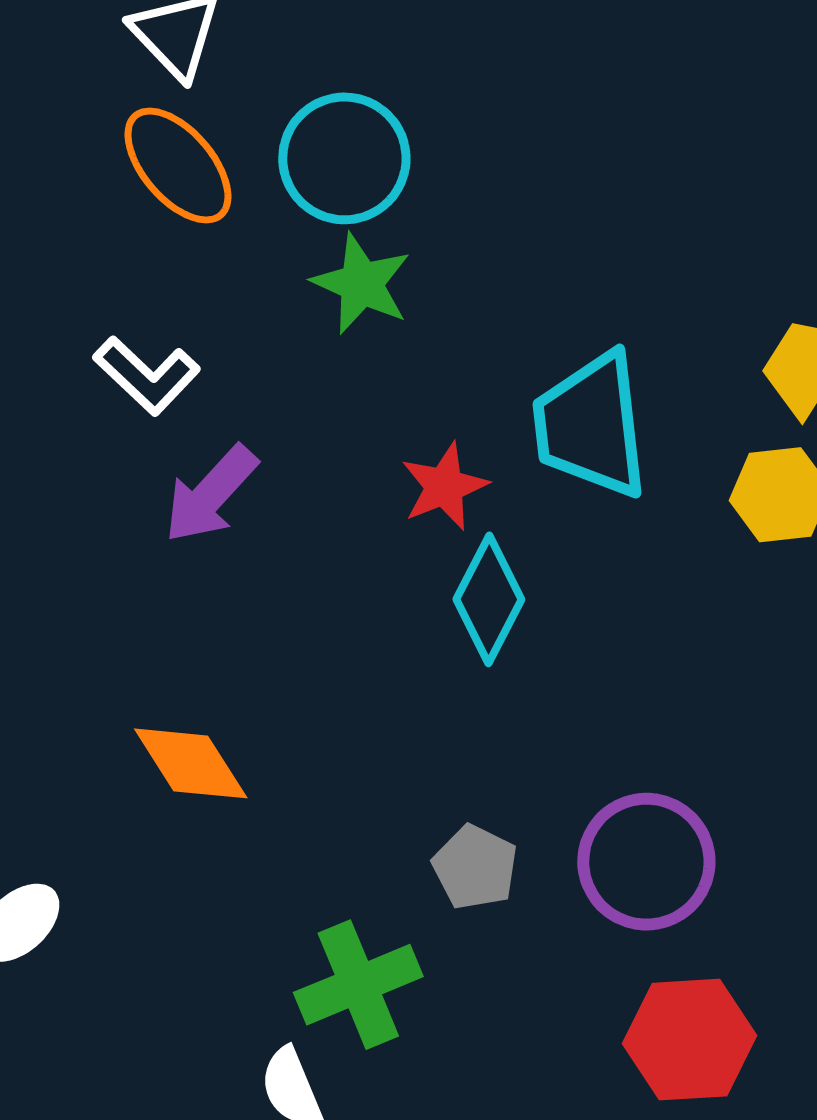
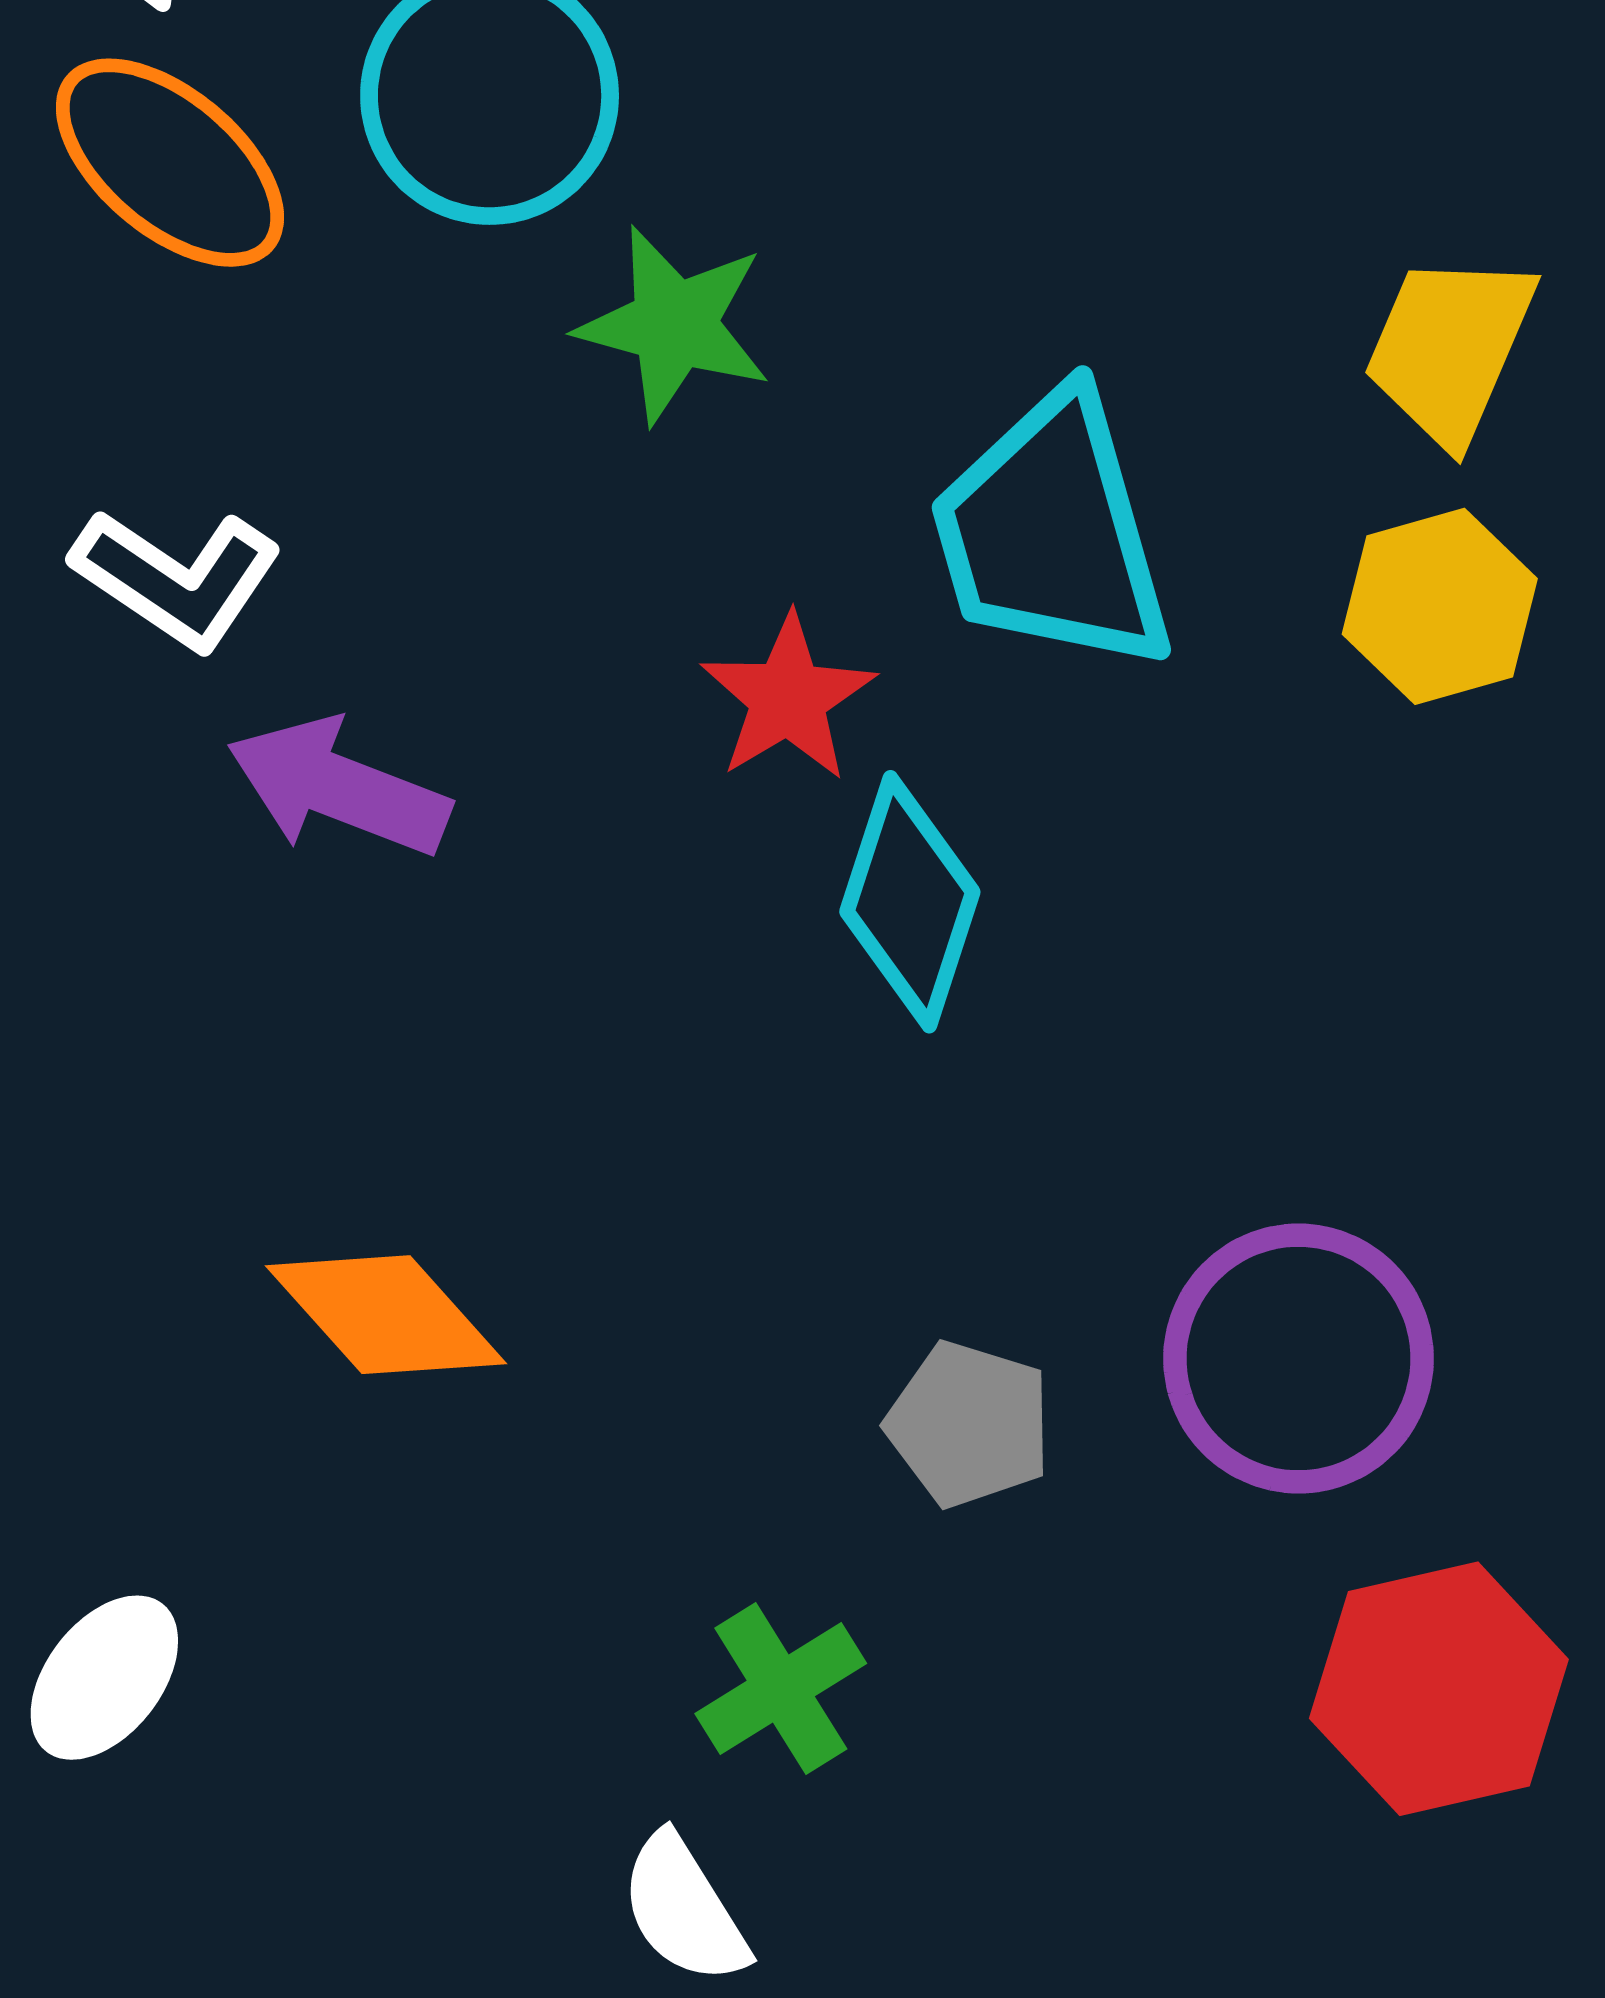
green star: (361, 284) -> (674, 325), moved
purple arrow: (211, 494) -> (338, 788), turned 78
green cross: (358, 985) -> (781, 1688), size x0.7

